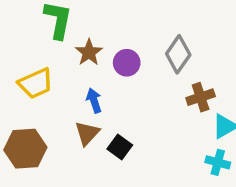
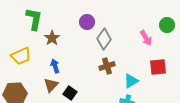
purple circle: (127, 63) -> (87, 22), moved
brown cross: (201, 97) -> (107, 66), moved

